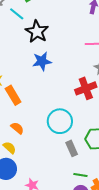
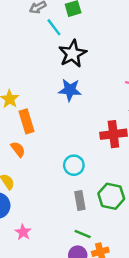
cyan circle: (60, 121) -> (74, 165), size x0.7
orange semicircle: (17, 128) -> (18, 149), moved

